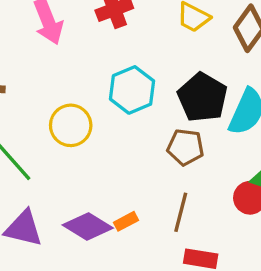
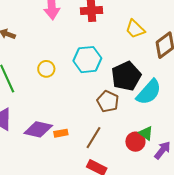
yellow circle: (71, 125) -> (46, 69), size x0.7
purple diamond: (88, 226) -> (38, 129), turned -36

